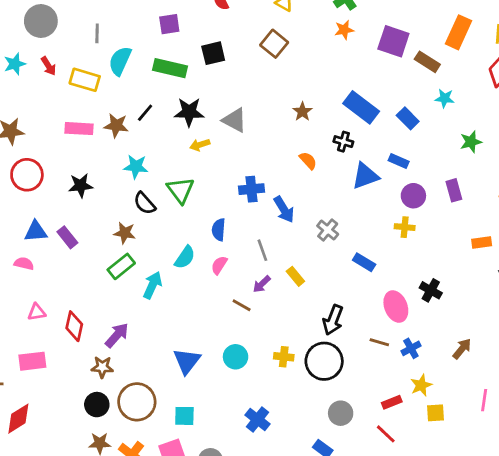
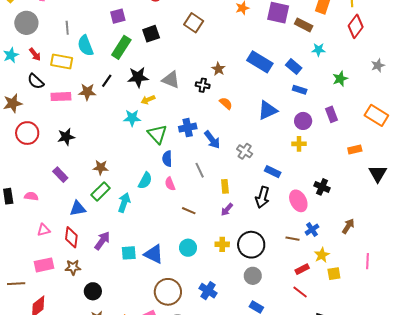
cyan semicircle: (120, 61) -> (85, 46), turned -40
green rectangle: (170, 68) -> (121, 47), turned -65
black cross: (343, 142) -> (203, 85), moved
blue rectangle: (399, 161) -> (300, 90), moved
cyan star: (136, 167) -> (132, 118), moved
green triangle: (181, 190) -> (157, 134), moved
black semicircle: (145, 203) -> (36, 81), moved
blue triangle: (36, 231) -> (78, 208), moved
pink semicircle: (219, 265) -> (170, 184), turned -48
yellow rectangle: (295, 276) -> (225, 186), turned 40
purple arrow: (262, 284) -> (227, 209), moved
black arrow: (333, 320) -> (262, 197), moved
brown line: (379, 342) -> (293, 239), moved
blue triangle: (187, 361) -> (154, 254), turned -35
brown star: (102, 367) -> (73, 267), moved
brown circle: (137, 402) -> (168, 292), moved
gray circle: (341, 413) -> (253, 276), moved
cyan square: (184, 416) -> (129, 253), moved

